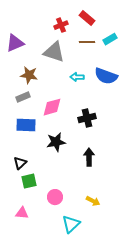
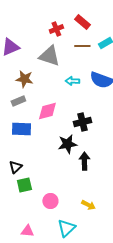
black star: (56, 142) -> (67, 144), moved
pink triangle: (22, 213) -> (27, 231), moved

